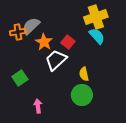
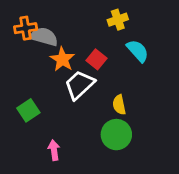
yellow cross: (96, 17) -> (118, 20), moved, size x0.6
gray semicircle: (31, 26) -> (44, 37), turned 60
orange cross: (18, 32) -> (26, 28), moved

